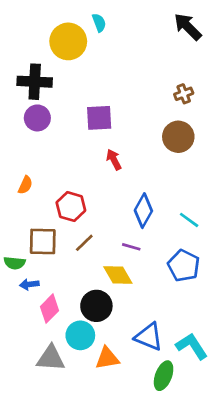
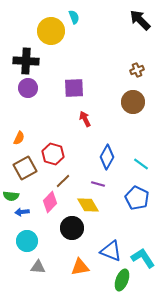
brown square: (43, 241) -> (25, 168), moved, turned -30
pink diamond: (49, 309) -> (50, 202), moved
cyan circle: (80, 335) -> (27, 241), moved
gray triangle: (51, 358) -> (38, 267), size x0.7

